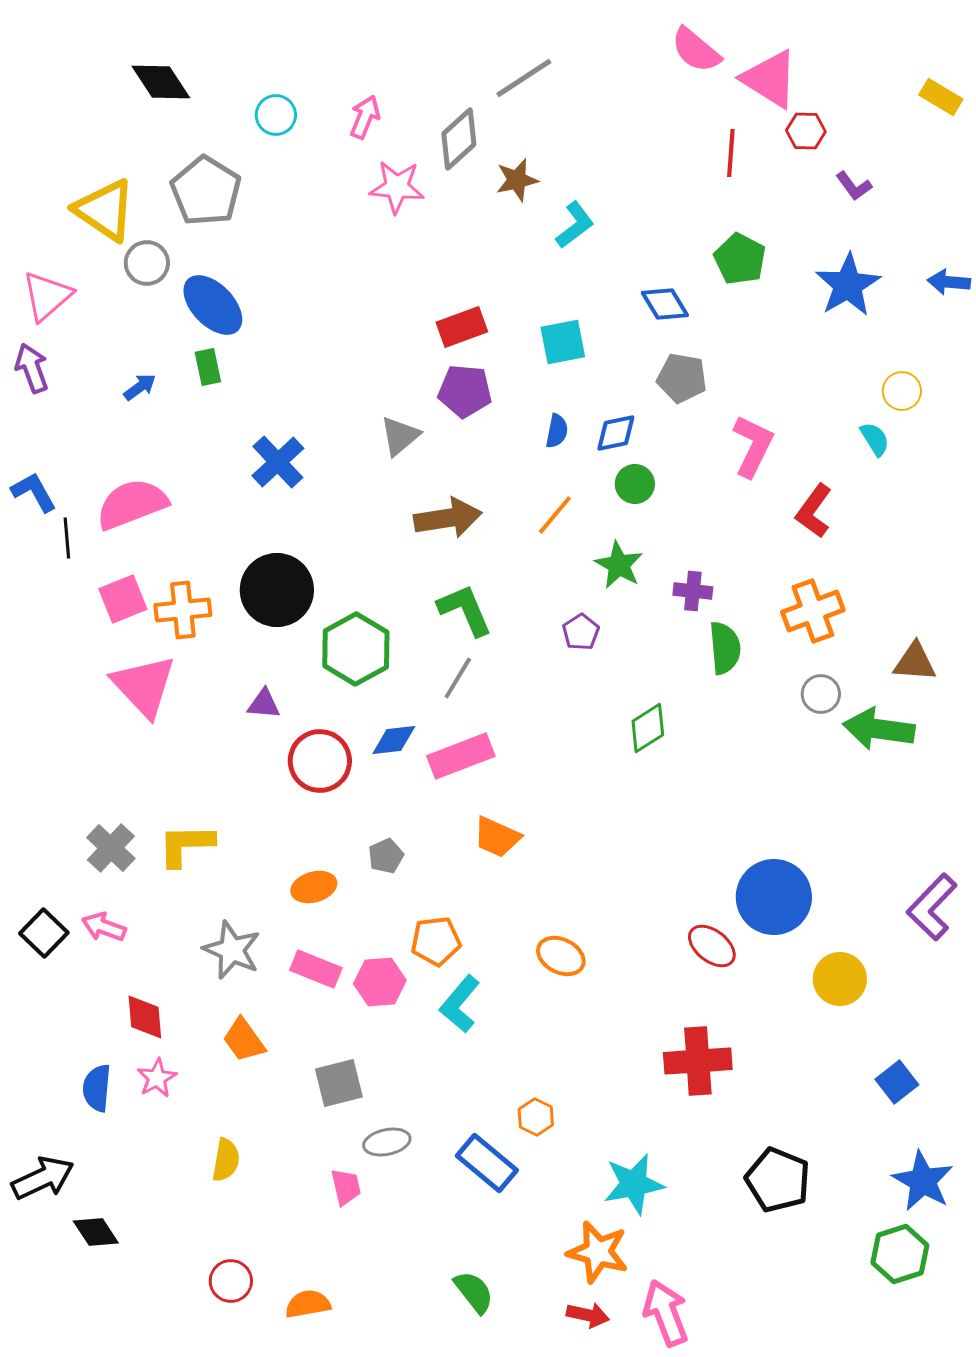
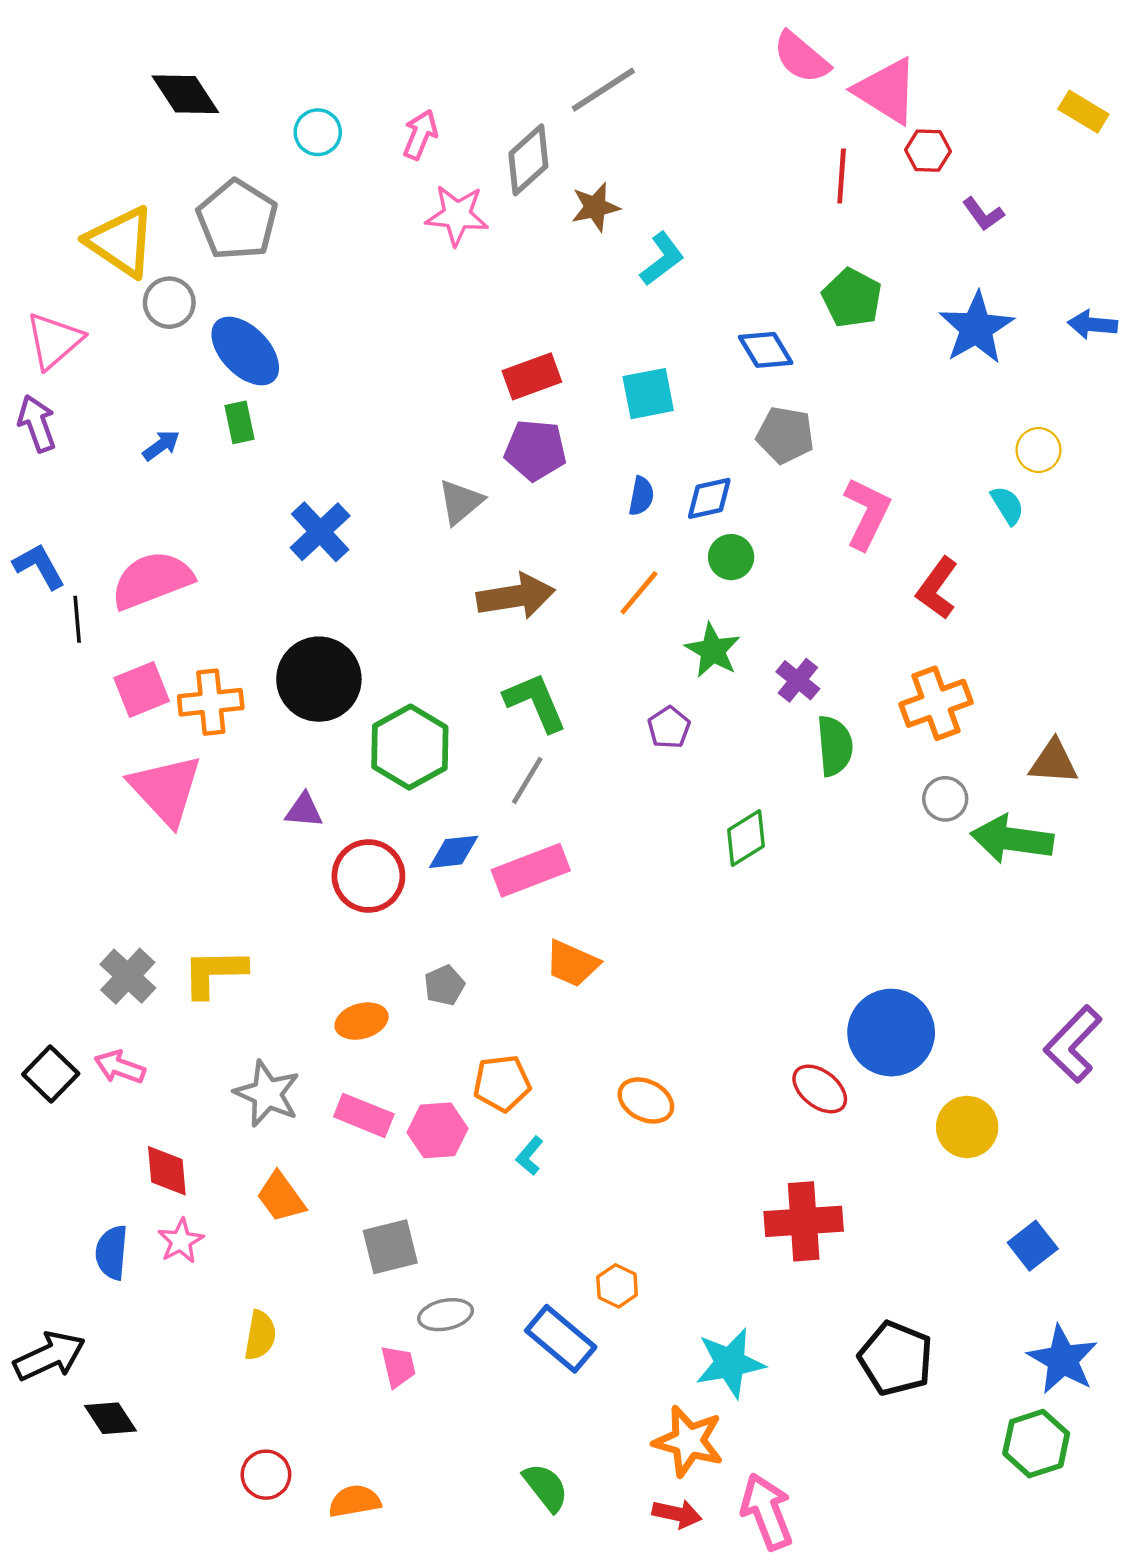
purple cross: (693, 591) -> (798, 680), turned 33
cyan L-shape: (460, 1004) -> (530, 1156), size x0.6

